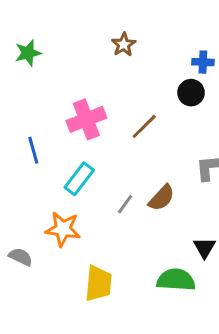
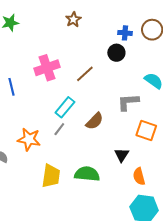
cyan rectangle: (79, 179) -> (65, 107), moved
gray line: (125, 204) -> (59, 129), moved
green semicircle: (176, 280) -> (87, 174), moved

